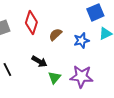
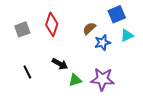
brown semicircle: (55, 34) -> (89, 28), moved
green triangle: (54, 77) -> (75, 80), turned 32

